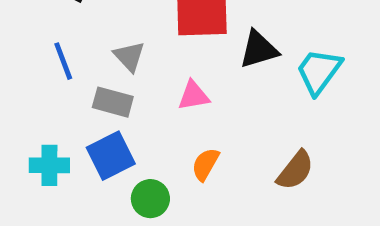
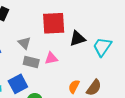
gray rectangle: (113, 102) -> (31, 62), moved
orange semicircle: (205, 164) -> (74, 86), moved

